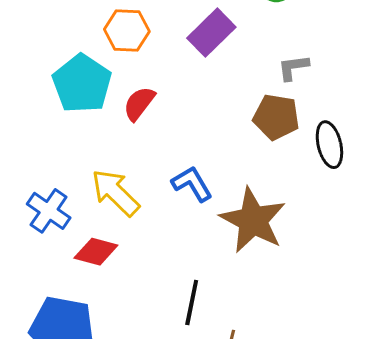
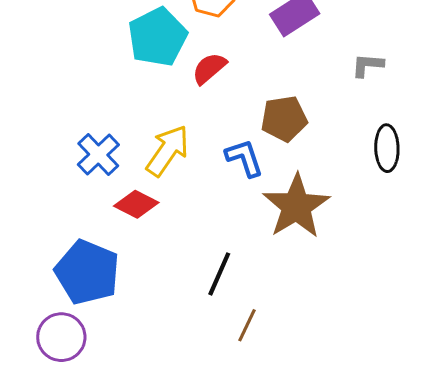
brown pentagon: (276, 117) -> (284, 119), moved, turned -30
yellow arrow: (115, 193) -> (168, 151), turned 68

